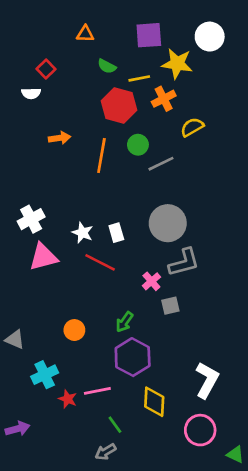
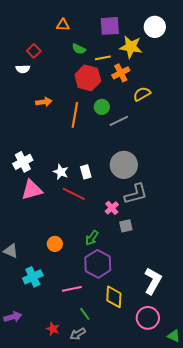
red star: (68, 399) -> (53, 329), moved

